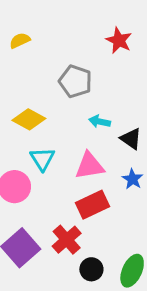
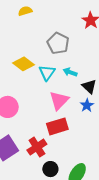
cyan triangle: (42, 159) -> (47, 73), moved
pink triangle: (89, 166) -> (59, 100), turned -45
blue star: (133, 179) -> (87, 105), moved

